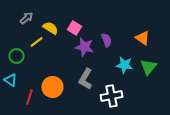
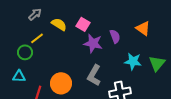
orange triangle: (142, 38) -> (143, 28), moved
yellow line: (36, 42) -> (37, 38), moved
cyan triangle: (10, 80) -> (19, 76), turned -32

